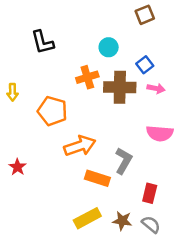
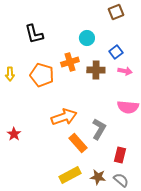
brown cross: (120, 87) -> (96, 70), size x0.7
orange pentagon: (52, 111) -> (42, 75), moved
orange rectangle: (97, 178) -> (78, 143), turned 30

